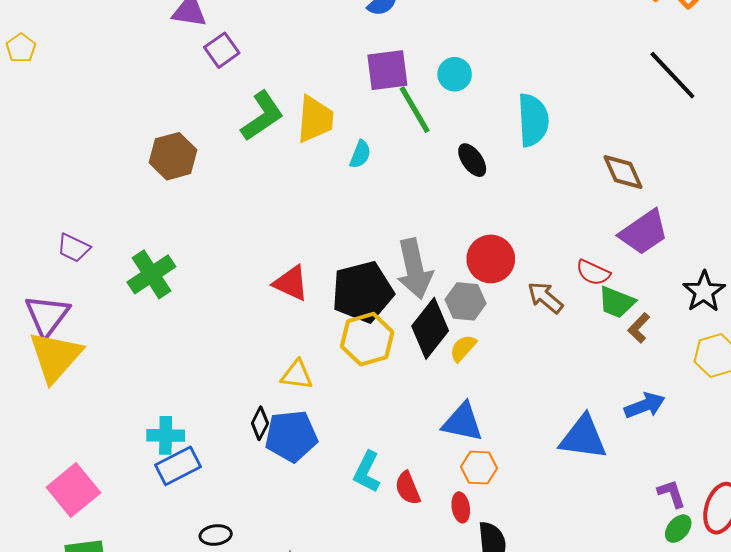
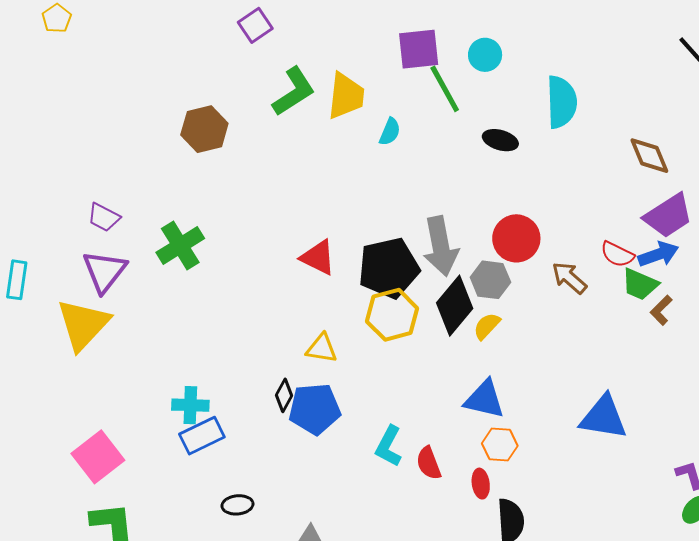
black ellipse: (472, 160) -> (500, 140), turned -40
purple triangle: (47, 316) -> (104, 271), moved
blue arrow: (645, 405) -> (658, 254), moved

